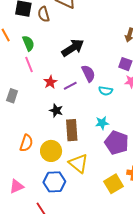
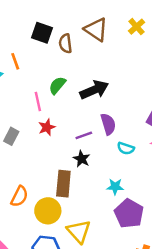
green semicircle: (28, 43) -> (57, 85), moved, turned -126
red star: (50, 82) -> (47, 127), moved
black star: (56, 110) -> (82, 159), moved
brown rectangle: (72, 130) -> (63, 184), moved

